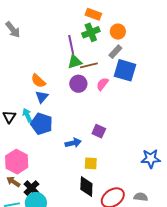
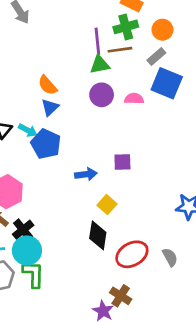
brown line: (89, 65) -> (120, 50), moved
pink semicircle: (102, 84) -> (134, 99), turned 48
cyan arrow: (27, 115) -> (28, 130), turned 136
purple square: (99, 131) -> (122, 162), turned -32
yellow square: (91, 163) -> (107, 205), turned 32
gray semicircle: (141, 197) -> (170, 257), turned 48

